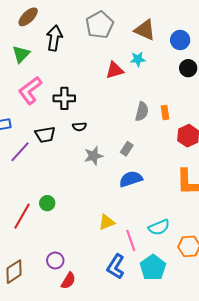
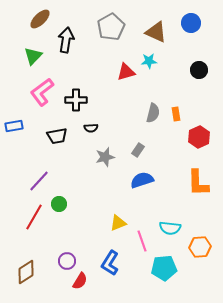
blue circle: (180, 40) -> (191, 23), moved
purple line: (20, 152) -> (39, 181), moved
cyan semicircle: (159, 227) -> (170, 228), turned 30
blue L-shape: (116, 267) -> (110, 263), moved
cyan pentagon: (153, 268) -> (164, 268), turned 30

